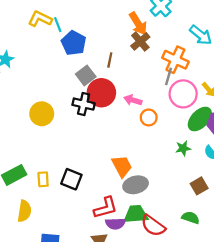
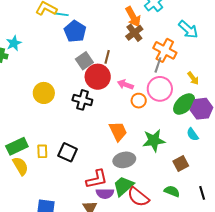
cyan line: (58, 25) -> (62, 14), turned -64
brown line: (110, 60) -> (107, 57), moved
pink circle: (183, 94) -> (160, 89), moved
black cross: (84, 104) -> (82, 100), moved
green star: (183, 148) -> (154, 140), moved, size x1.6
orange trapezoid: (122, 166) -> (118, 131), moved
yellow semicircle: (24, 211) -> (20, 166), moved, turned -42
green trapezoid: (136, 214) -> (123, 186), turned -40

